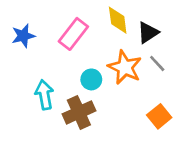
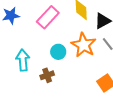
brown cross: (79, 112) -> (47, 75), size x0.6

